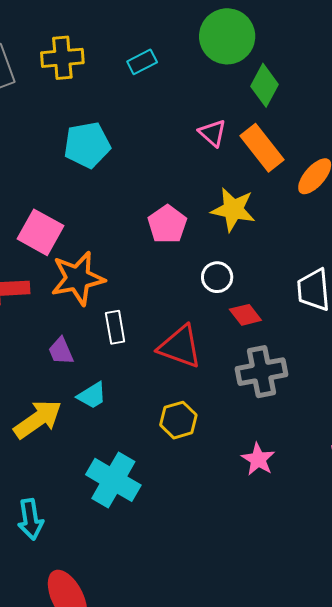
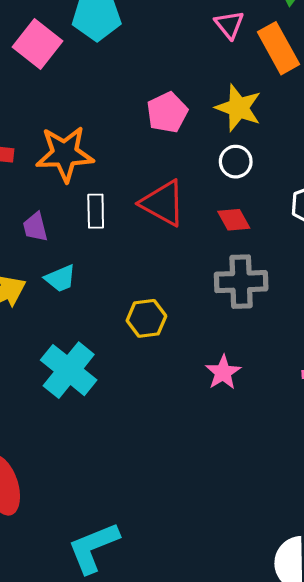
pink square: (41, 232) -> (38, 44), moved
white circle: (217, 277) -> (236, 162), moved
red triangle: (180, 347) -> (163, 203), moved

